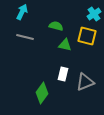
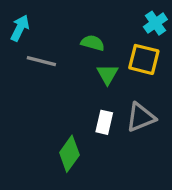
cyan arrow: (22, 12) -> (20, 28), moved
green triangle: (65, 45) -> (107, 74), turned 48
gray triangle: (85, 82) -> (141, 117), moved

